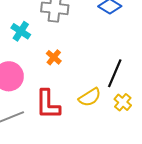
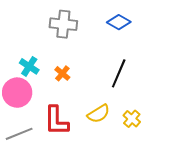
cyan cross: (21, 31) -> (29, 66), moved
black line: (115, 73) -> (119, 73), moved

